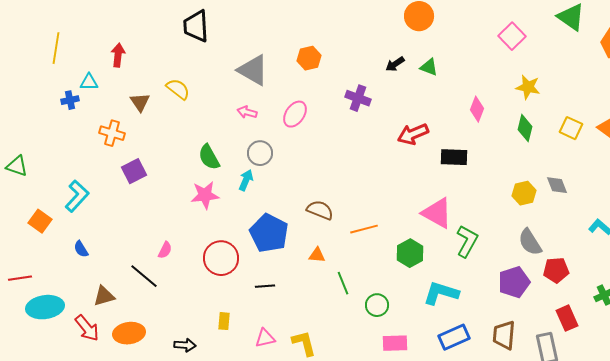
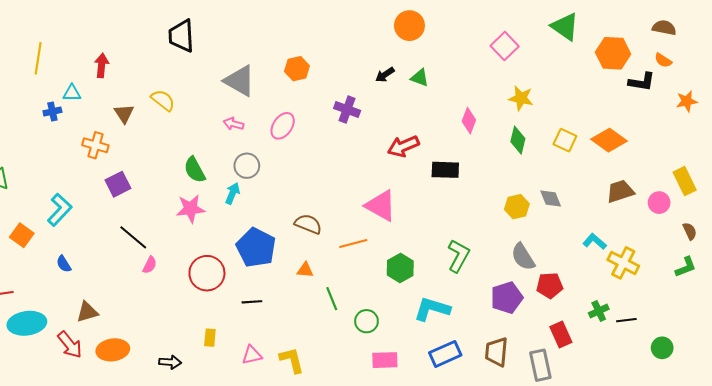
pink triangle: (437, 213) -> (381, 206), moved
black line: (144, 276) -> (133, 237), moved

